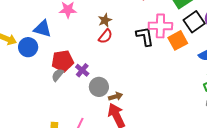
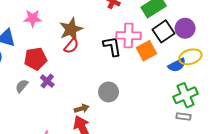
brown star: (105, 20) -> (71, 29), size x1.6
red pentagon: (63, 61) -> (35, 59), moved
gray circle: (99, 87) -> (109, 92), moved

